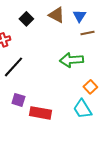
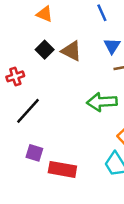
brown triangle: (56, 15) -> (71, 51), moved

